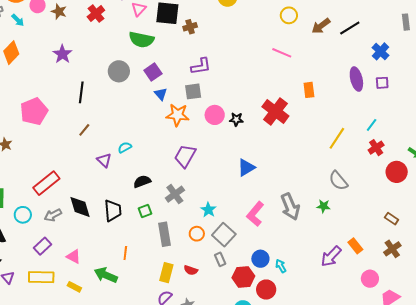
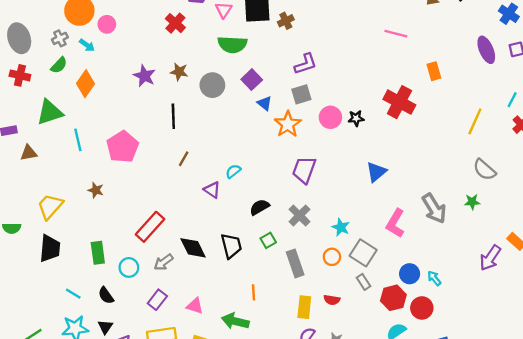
brown star: (59, 12) -> (179, 72), moved
orange star: (177, 115) -> (288, 124), turned -30

